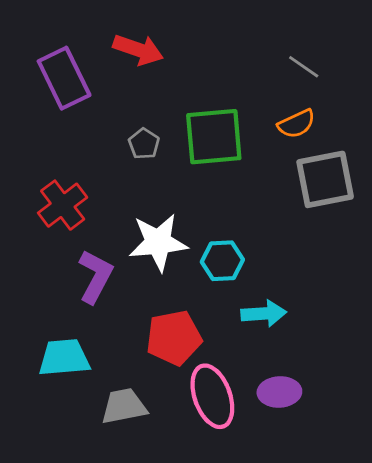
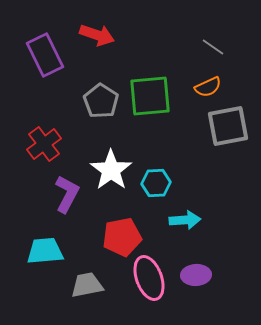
gray pentagon: (144, 144) -> (101, 101), size x1.6
white star: (158, 242) -> (111, 170), turned -30

